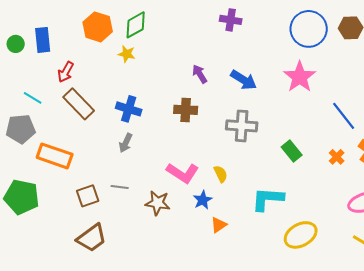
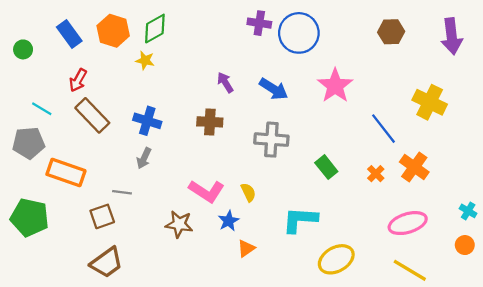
blue circle: (309, 29) -> (299, 33), moved
blue rectangle: (43, 40) -> (69, 34), moved, turned -30
gray line: (120, 187) -> (122, 192), moved

